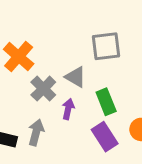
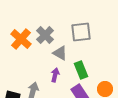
gray cross: (43, 89) -> (45, 35), moved

